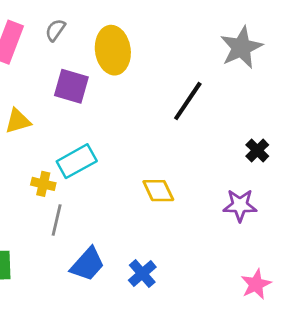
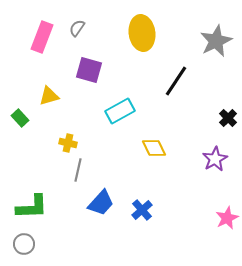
yellow ellipse: (113, 50) -> (142, 33), moved
cyan rectangle: (77, 161) -> (120, 111), moved
purple star: (240, 205) -> (215, 159), turned -30

